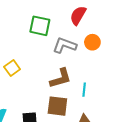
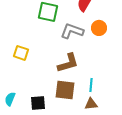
yellow square: (12, 68) -> (21, 53), turned -35
cyan line: (84, 90) -> (91, 85), moved

